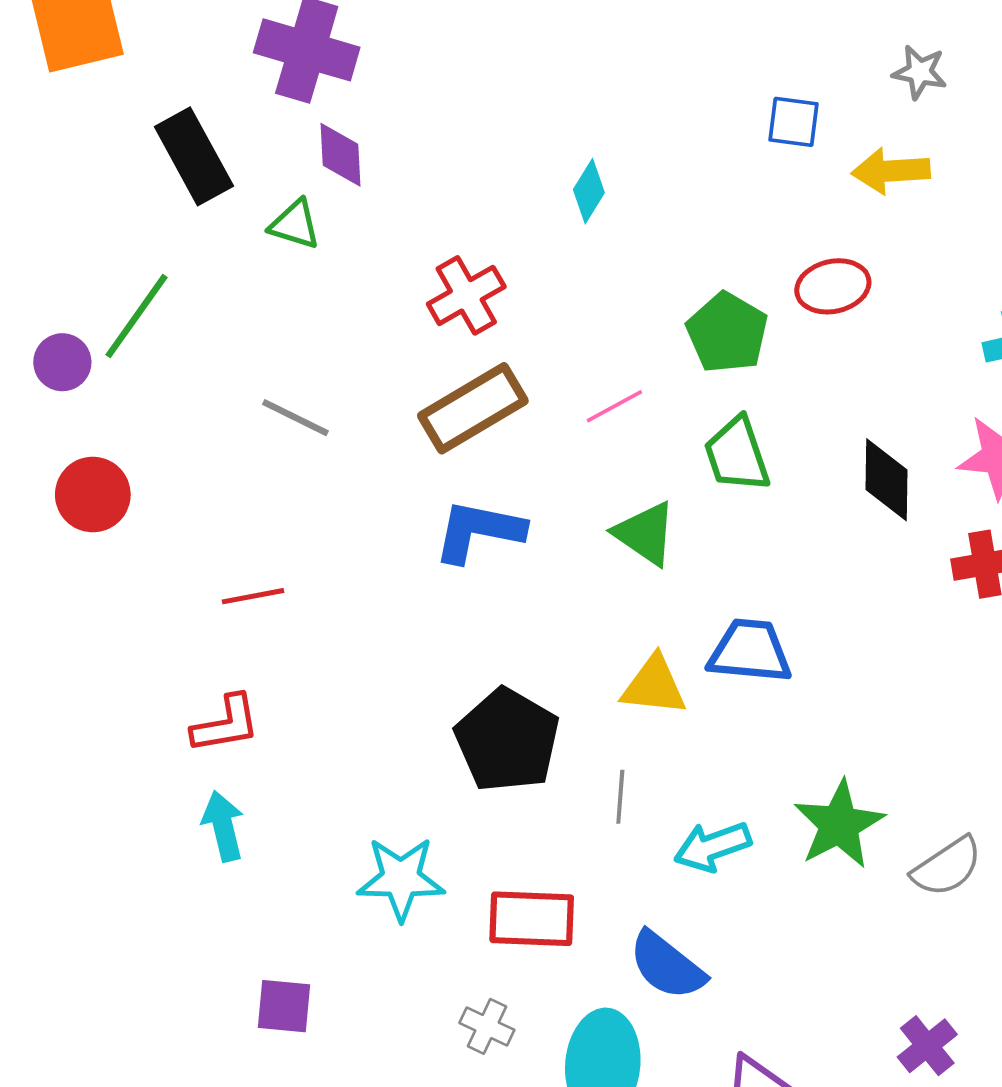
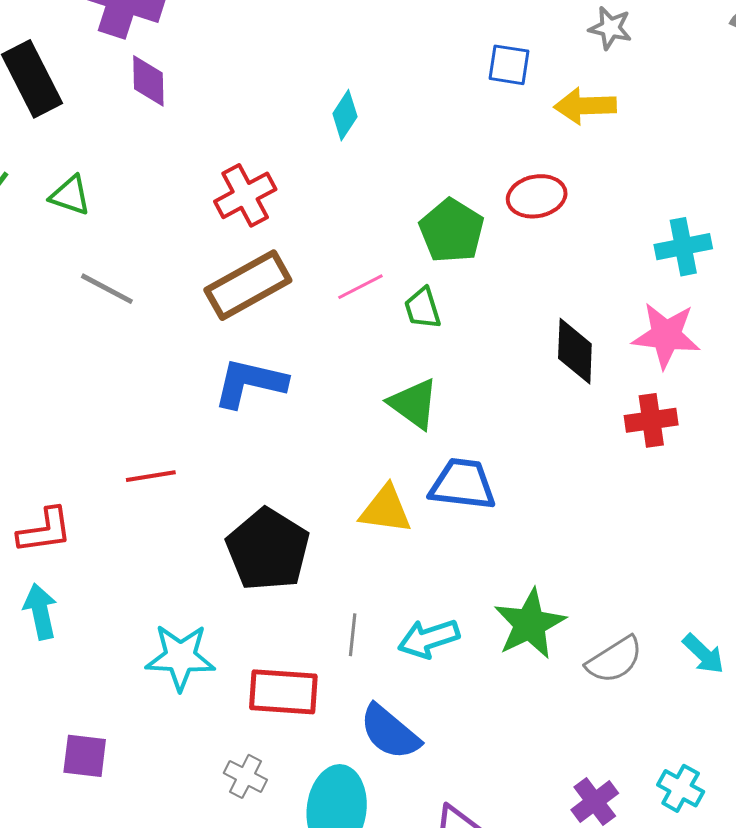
green triangle: (295, 224) -> (70, 195), moved
green trapezoid: (737, 455) -> (423, 308), moved, size x0.7
green triangle: (645, 534) -> (414, 404), moved
red line: (253, 596) -> (151, 476), moved
gray line: (620, 797) -> (353, 635), moved

